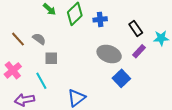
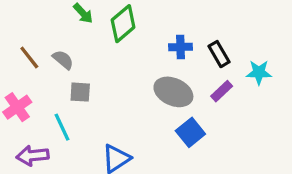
blue cross: (100, 19) -> (181, 47), moved

